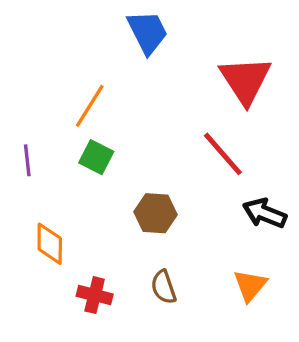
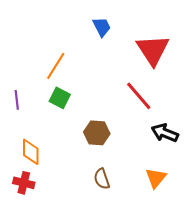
blue trapezoid: (148, 32) -> (102, 27), moved, size x0.7
red cross: (95, 295) -> (24, 183), moved

